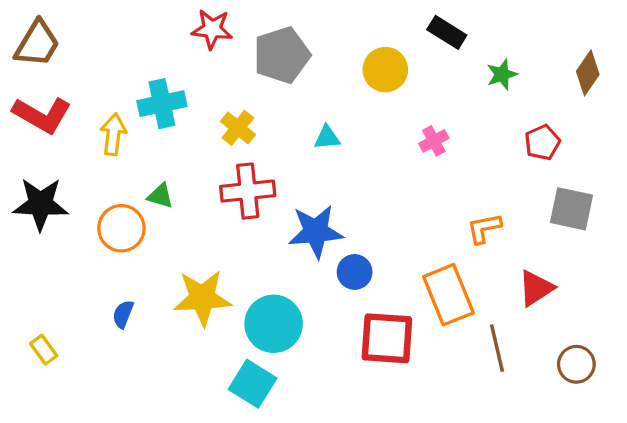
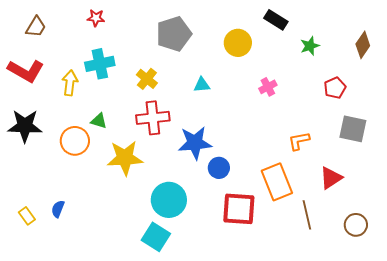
red star: (212, 29) -> (96, 18), moved, size x0.7
brown trapezoid: (37, 44) -> (36, 27), moved, size x0.7
yellow star: (202, 298) -> (125, 158), moved
blue semicircle: (123, 314) -> (58, 209), moved

